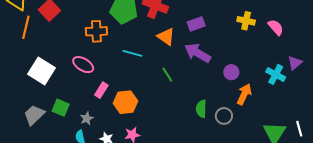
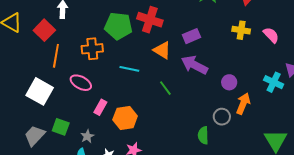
orange line: (26, 27) -> (56, 56), moved
green semicircle: (201, 109) -> (203, 135), moved
gray circle: (224, 116) -> (222, 117), moved

